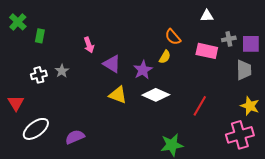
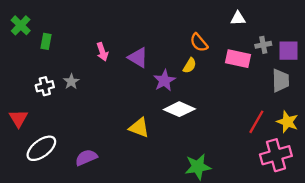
purple triangle: (112, 64) -> (138, 57), moved
yellow triangle: (118, 95) -> (139, 128), moved
red line: (200, 106) -> (256, 122), moved

